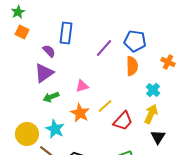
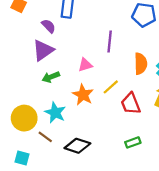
purple line: (104, 48) -> (110, 42), moved, turned -36
orange semicircle: (132, 66) -> (141, 64), moved
red trapezoid: (123, 121) -> (131, 104), turned 115

